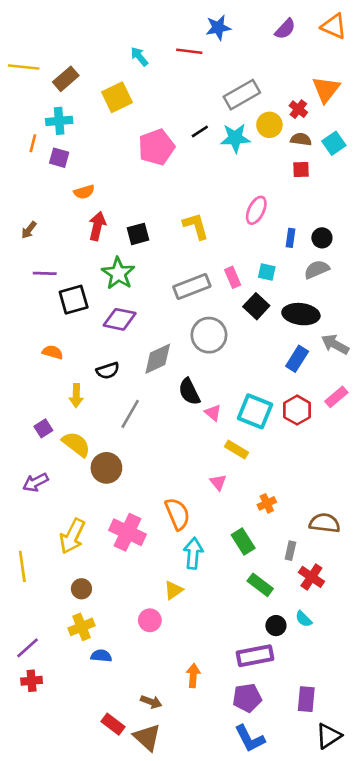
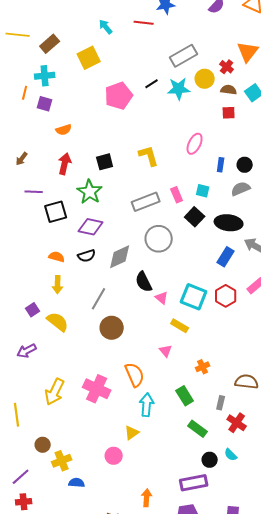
red arrow: (97, 226) -> (65, 164), moved
orange semicircle: (53, 352) -> (57, 257), moved
black semicircle: (108, 371) -> (87, 256), moved
brown circle: (106, 468) -> (112, 328), moved
brown circle: (81, 589) -> (43, 445), moved

